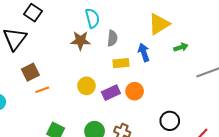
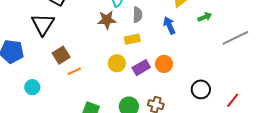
yellow rectangle: (121, 63) -> (132, 39), moved

